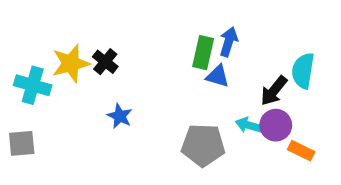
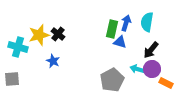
cyan semicircle: (303, 71) -> (147, 22), moved
blue star: (120, 116) -> (53, 61), moved
gray pentagon: (203, 145) -> (112, 80), turned -30

